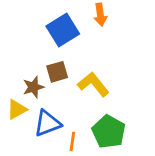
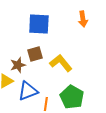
orange arrow: (100, 15) -> (83, 19), moved
blue square: (63, 30) -> (39, 24), turned 35

